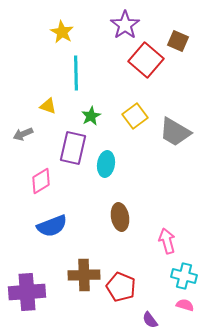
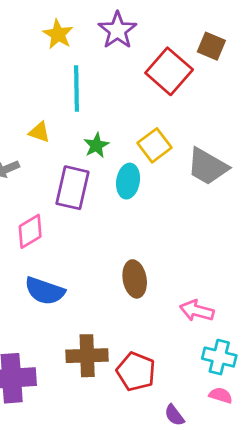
purple star: (125, 25) -> (117, 30), moved
cyan ellipse: (106, 164) -> (128, 181), moved
blue semicircle: (52, 226) -> (45, 291), turned 40
pink arrow: (167, 241) -> (197, 311), turned -60

